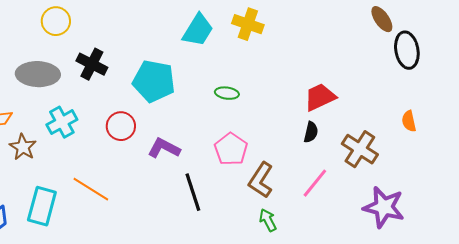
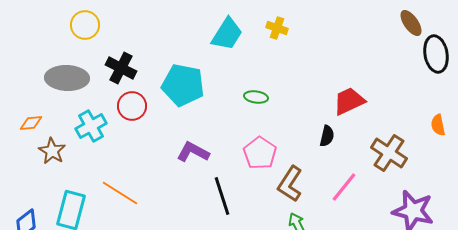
yellow cross: (248, 24) -> (277, 28), size x0.7
red circle: (121, 126) -> (132, 106), moved
black semicircle: (311, 132) -> (327, 136), moved

